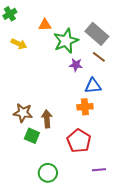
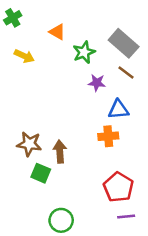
orange triangle: (45, 25) -> (57, 32), turned 32
green star: (66, 41) -> (84, 52), size x0.7
red pentagon: (79, 141) -> (118, 187), moved

